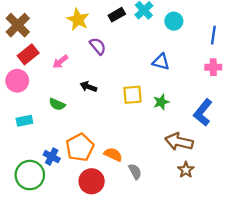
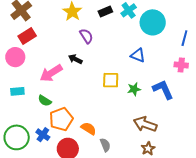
cyan circle: (174, 21) -> (153, 22), size x1.6
pink arrow: (60, 62) -> (51, 73), moved, size x1.6
black arrow: (88, 87) -> (75, 59), moved
green semicircle: (57, 104) -> (45, 101), moved
blue L-shape: (203, 112) -> (163, 90), moved, turned 110
blue cross: (52, 157) -> (43, 135), moved

